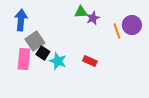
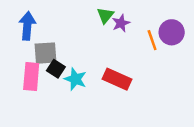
green triangle: (81, 12) -> (105, 15), turned -48
gray square: (35, 41) -> (46, 53), turned 30
red rectangle: (90, 61) -> (117, 79), size x1.5

